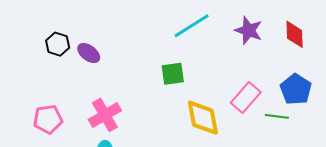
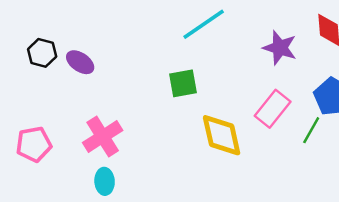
purple star: (249, 30) -> (280, 48), moved
green line: (277, 116) -> (311, 130), turned -65

